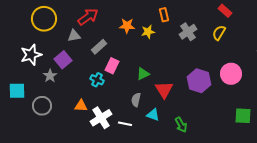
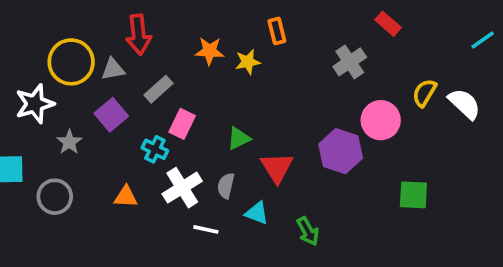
red arrow: (88, 17) -> (138, 35), turned 120
yellow circle: (44, 19) -> (71, 62), moved
gray cross: (188, 32) -> (350, 62), moved
yellow semicircle: (219, 33) -> (424, 93), moved
purple square: (63, 60) -> (111, 115), moved
pink circle: (231, 74) -> (381, 120), moved
green square: (243, 116) -> (413, 195), moved
white cross: (101, 118) -> (182, 188), moved

